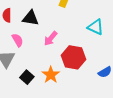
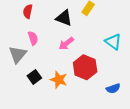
black triangle: (31, 18) -> (64, 18), moved
orange star: (51, 75) -> (59, 80), turned -30

